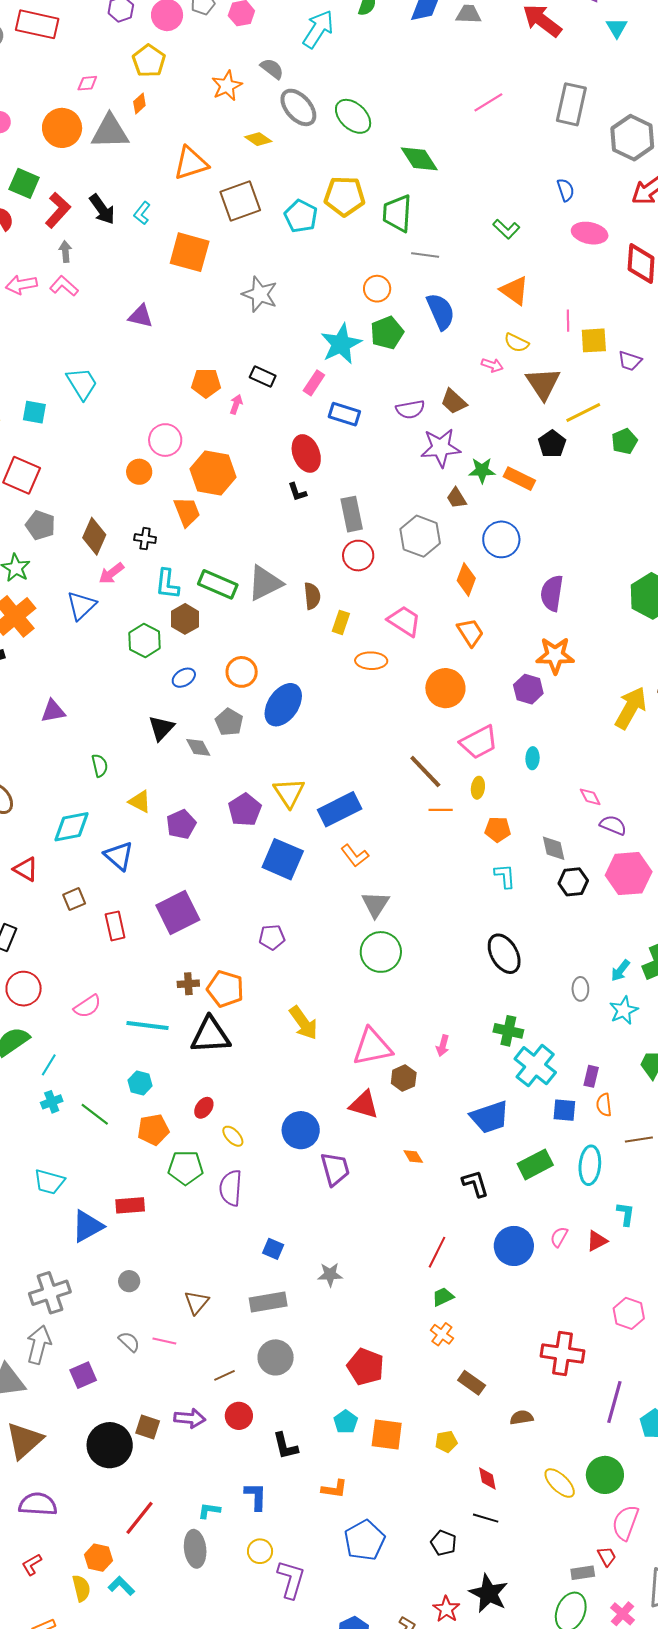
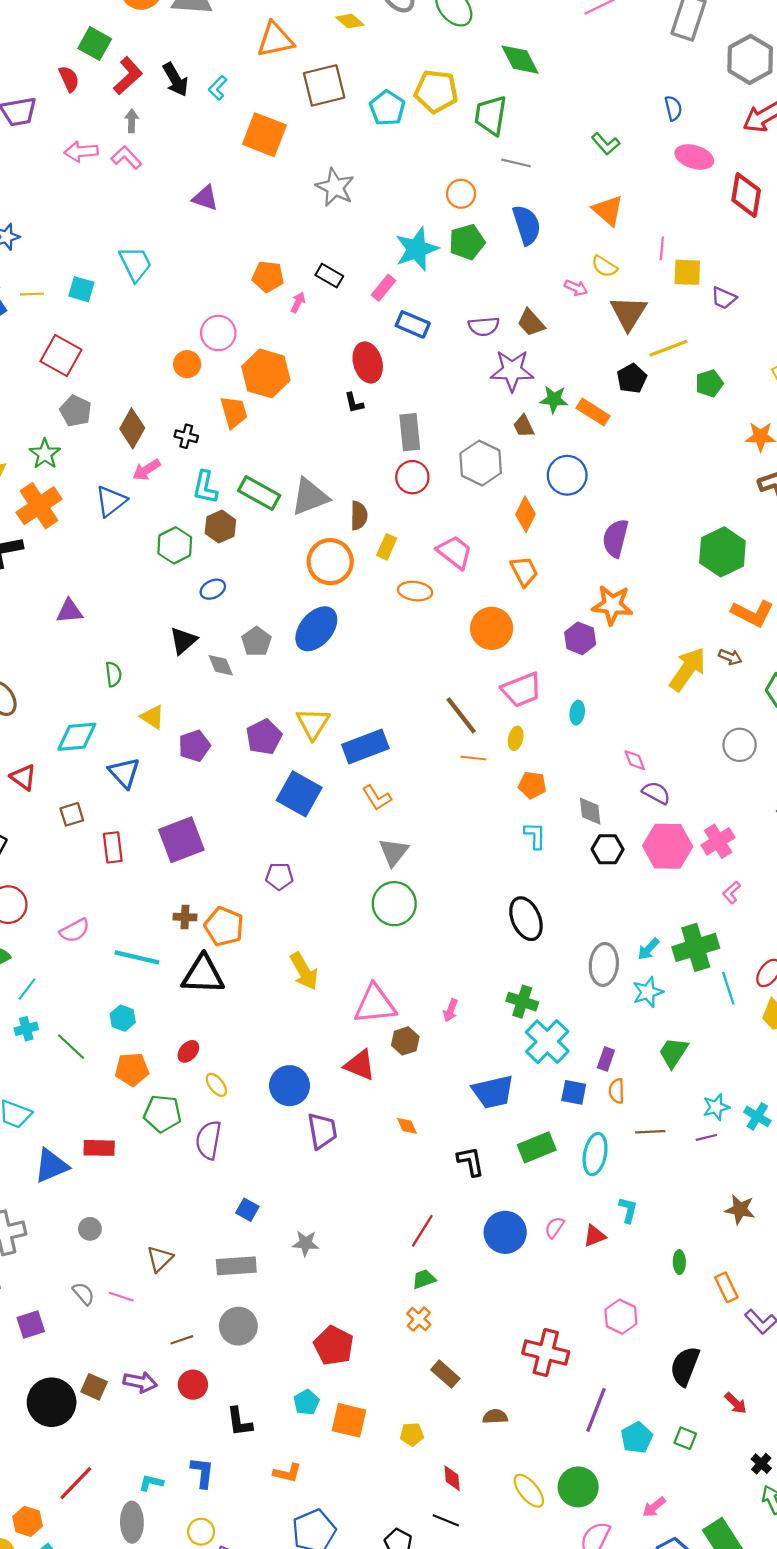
orange circle: (242, 672) -> (330, 562), moved, size x1.4
gray ellipse: (580, 989) -> (604, 964), size x1.6

